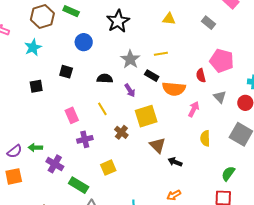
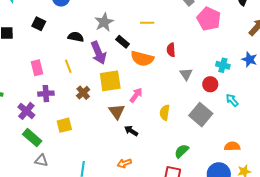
yellow line: (161, 54) -> (147, 23), moved
pink pentagon: (222, 61) -> (209, 19), moved
purple arrow: (130, 90) -> (99, 53), size x1.6
pink arrow: (194, 109) -> (136, 95), moved
purple cross: (55, 164) -> (26, 111), moved

